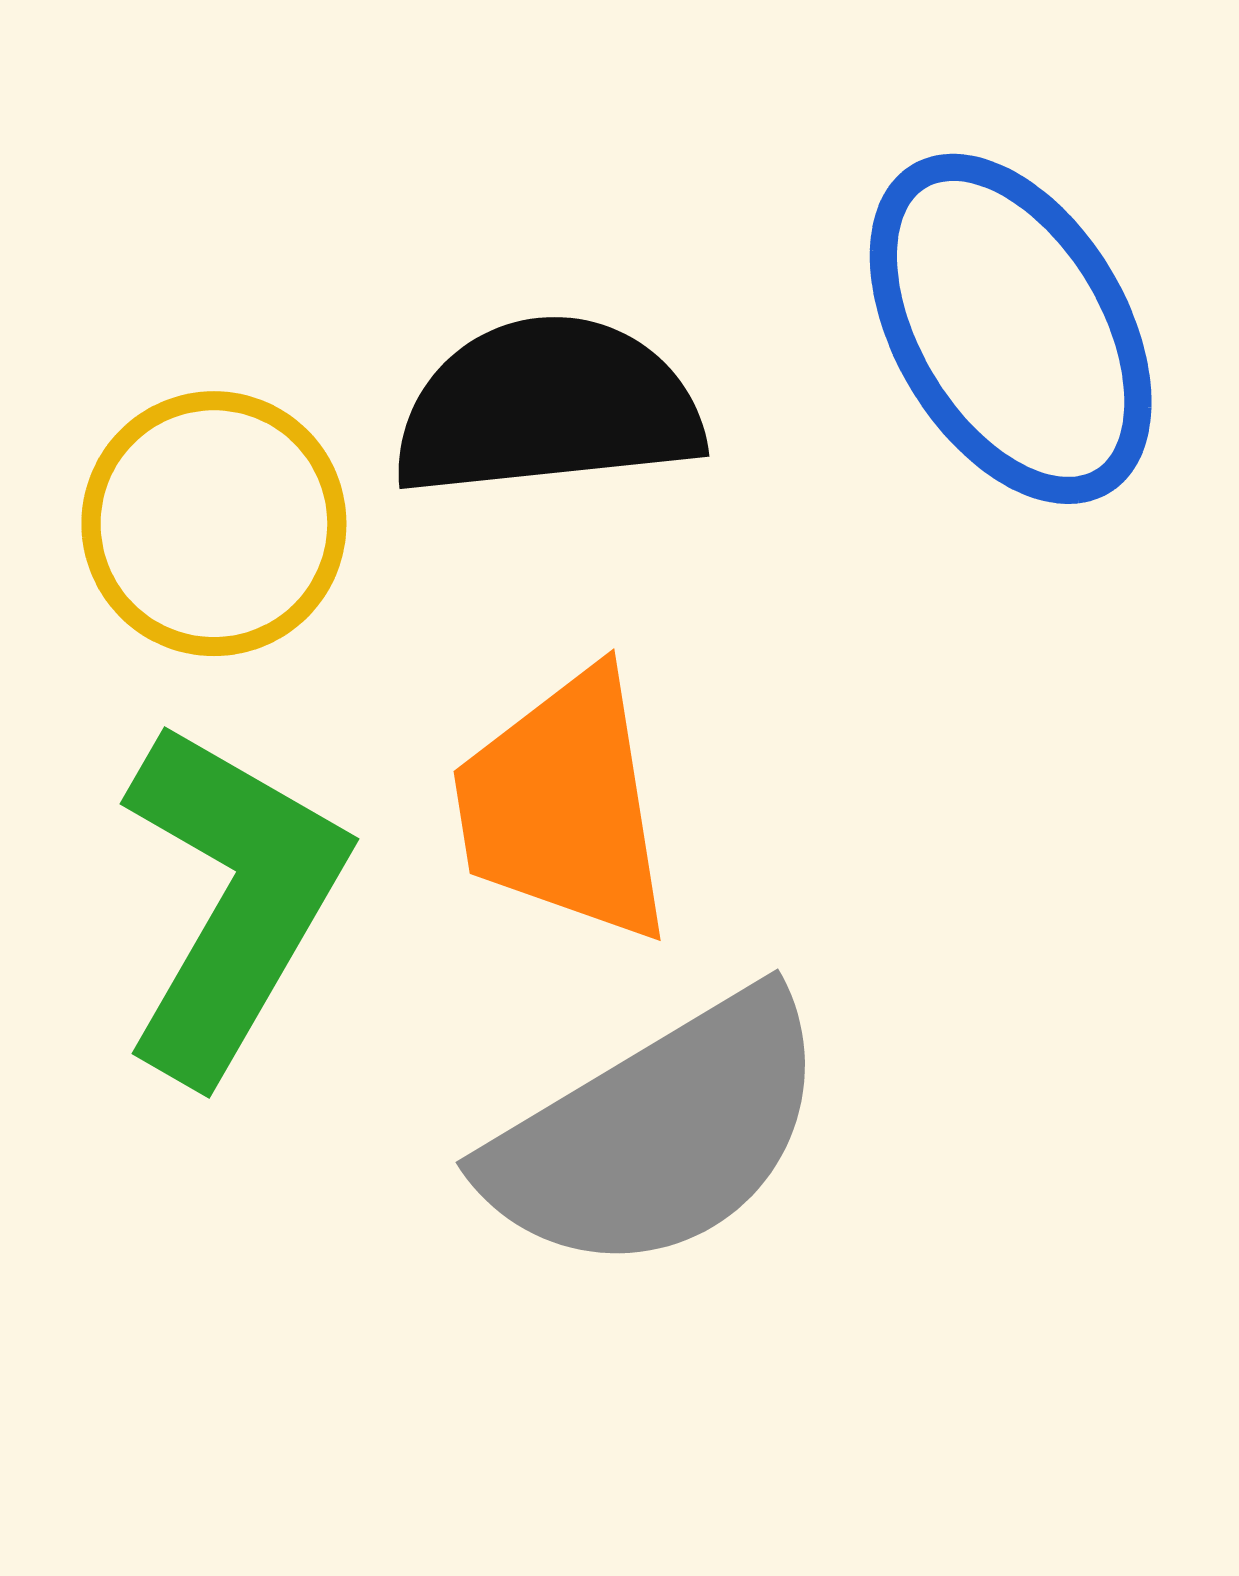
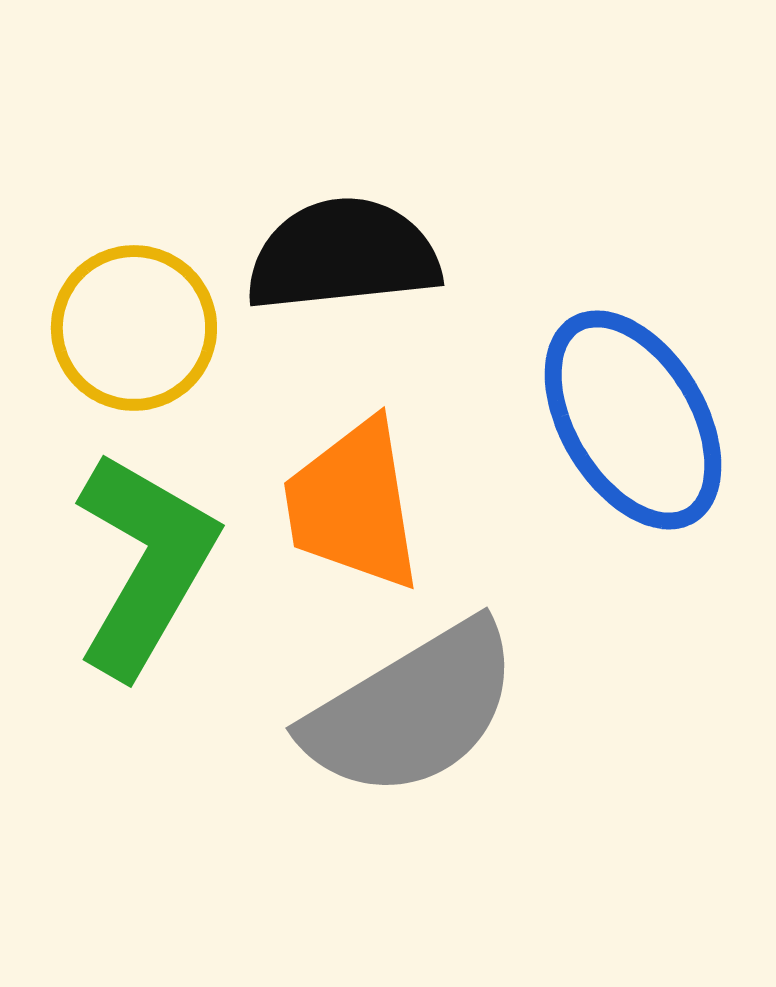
blue ellipse: (1011, 329) -> (633, 420), moved

